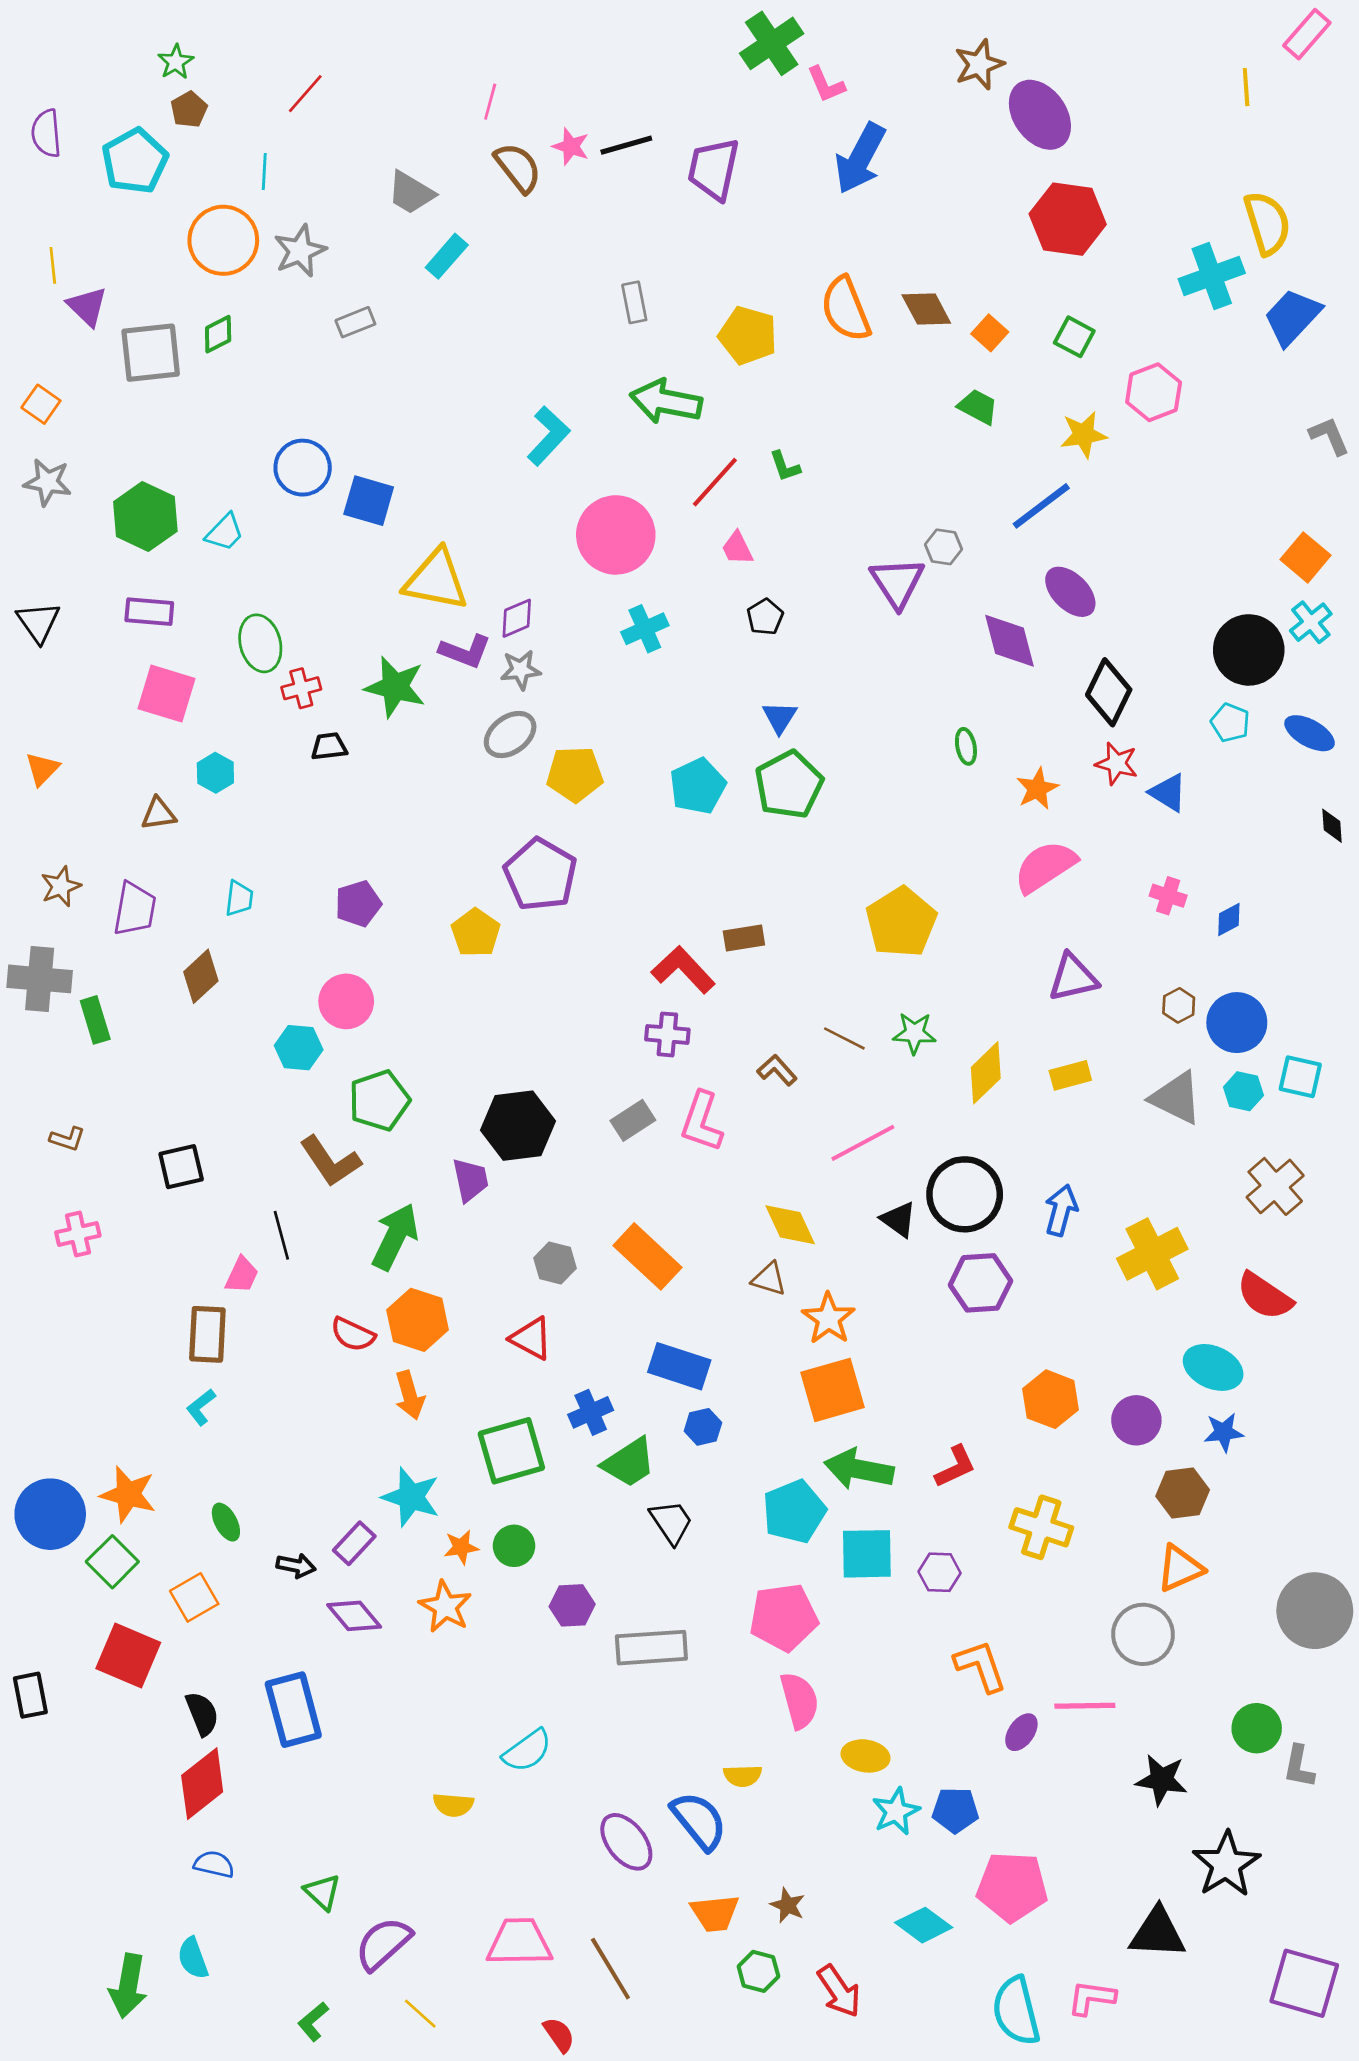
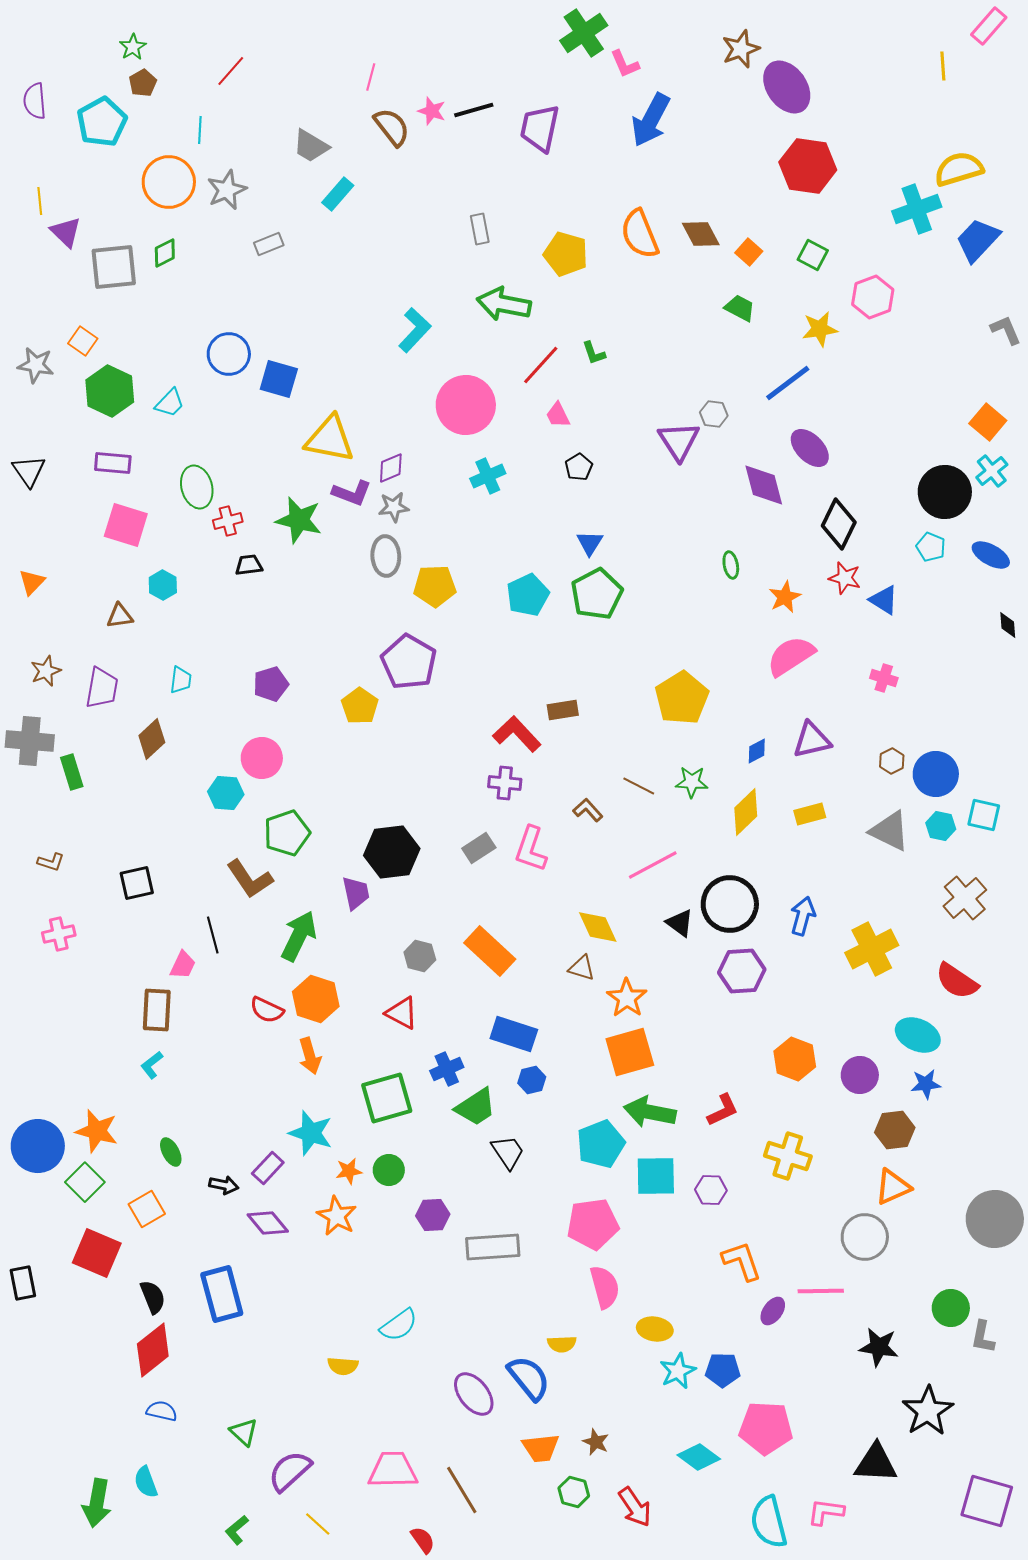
yellow semicircle: (1267, 223) -> (959, 169), turned -90
orange square: (41, 404) -> (83, 341), moved
gray ellipse: (510, 735) -> (386, 556), turned -57
blue diamond: (1229, 920) -> (757, 751), moved

